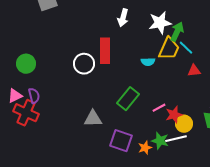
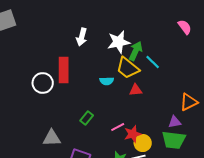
cyan line: (186, 48) -> (153, 62), moved
yellow trapezoid: (169, 49) -> (128, 68), turned 105
red triangle: (194, 71) -> (136, 90), moved
green rectangle: (128, 99) -> (87, 118), size x0.6

